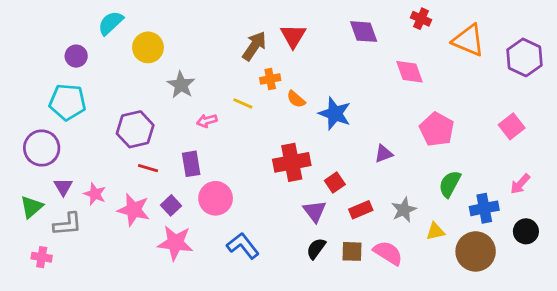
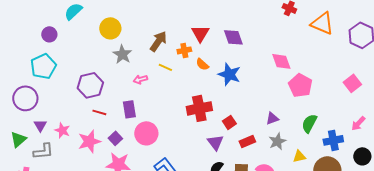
purple diamond: (364, 32) -> (233, 37), moved
red triangle: (293, 36) -> (200, 33), moved
brown arrow: (254, 46) -> (158, 41), moved
yellow circle: (148, 47) -> (110, 28), moved
pink diamond: (410, 72) -> (281, 61), moved
cyan pentagon: (68, 102) -> (43, 66), turned -30
purple triangle: (384, 154) -> (272, 118), moved
pink star: (134, 210) -> (89, 141), turned -30

